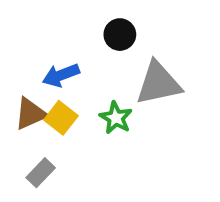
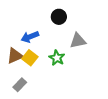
gray triangle: (158, 83) -> (78, 41), size x0.7

